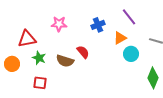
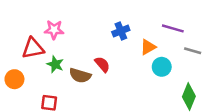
purple line: (129, 17) -> (173, 28), moved, turned -36
pink star: (59, 24) -> (54, 30), moved
green star: (39, 58) -> (55, 64), moved

